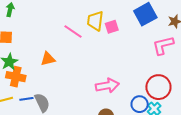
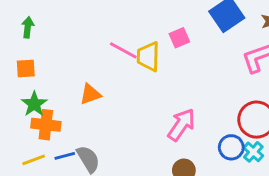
yellow trapezoid: (95, 21) -> (148, 57), moved
pink arrow: (107, 86) -> (181, 125), turned -40

